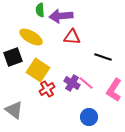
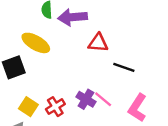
red triangle: (72, 37) -> (98, 43), moved
yellow square: (38, 70) -> (28, 107), moved, size x0.7

